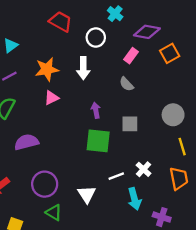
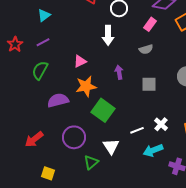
orange star: (47, 69) -> (86, 86), moved
gray semicircle: (126, 84) -> (146, 49), turned -64
green square: (98, 141) -> (103, 110), moved, turned 30
cyan arrow: (134, 199) -> (153, 150), turned 84
green triangle: (54, 213) -> (91, 162), moved, turned 49

